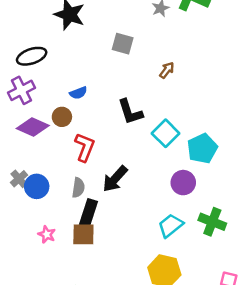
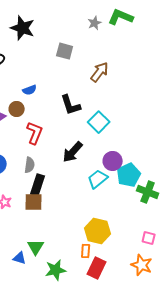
brown arrow: (167, 70) -> (100, 72), size x1.5
cyan pentagon: (202, 148) -> (129, 175), moved
black arrow: (115, 179) -> (73, 152), moved
green cross: (212, 222) -> (148, 192), moved
cyan trapezoid: (171, 226) -> (98, 179), moved

